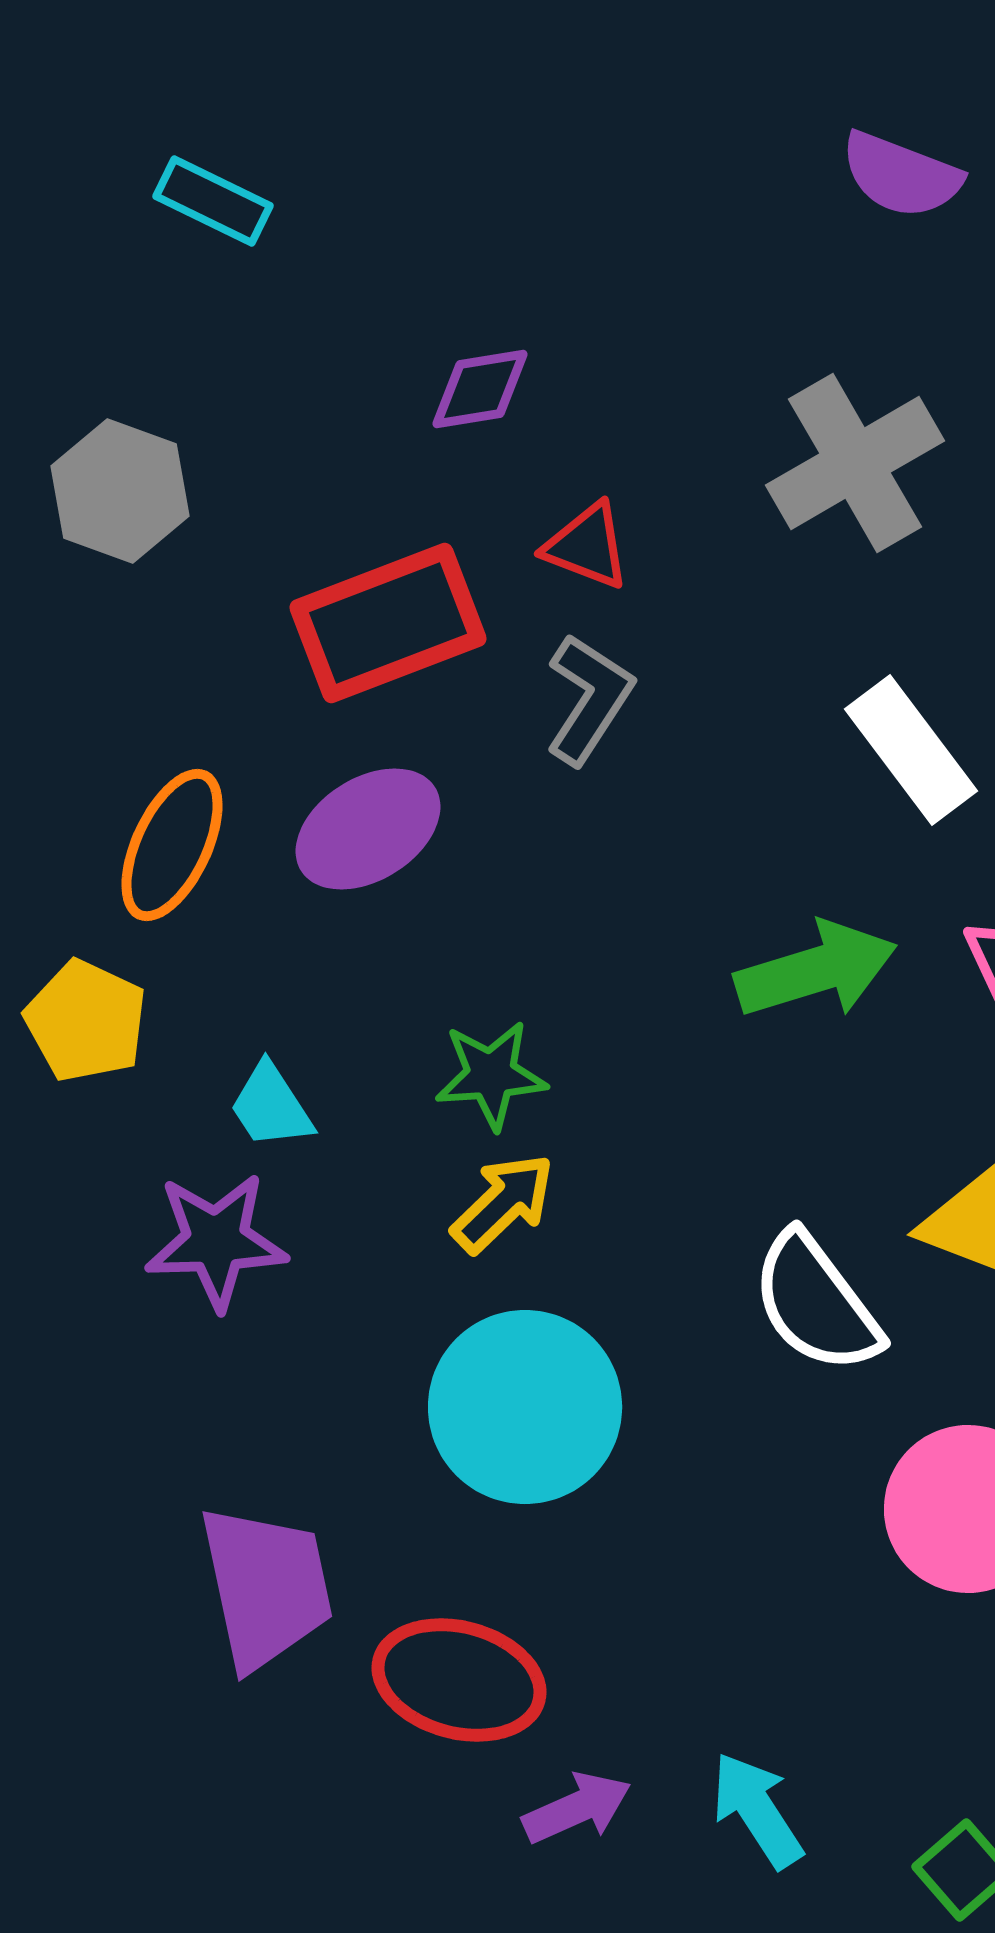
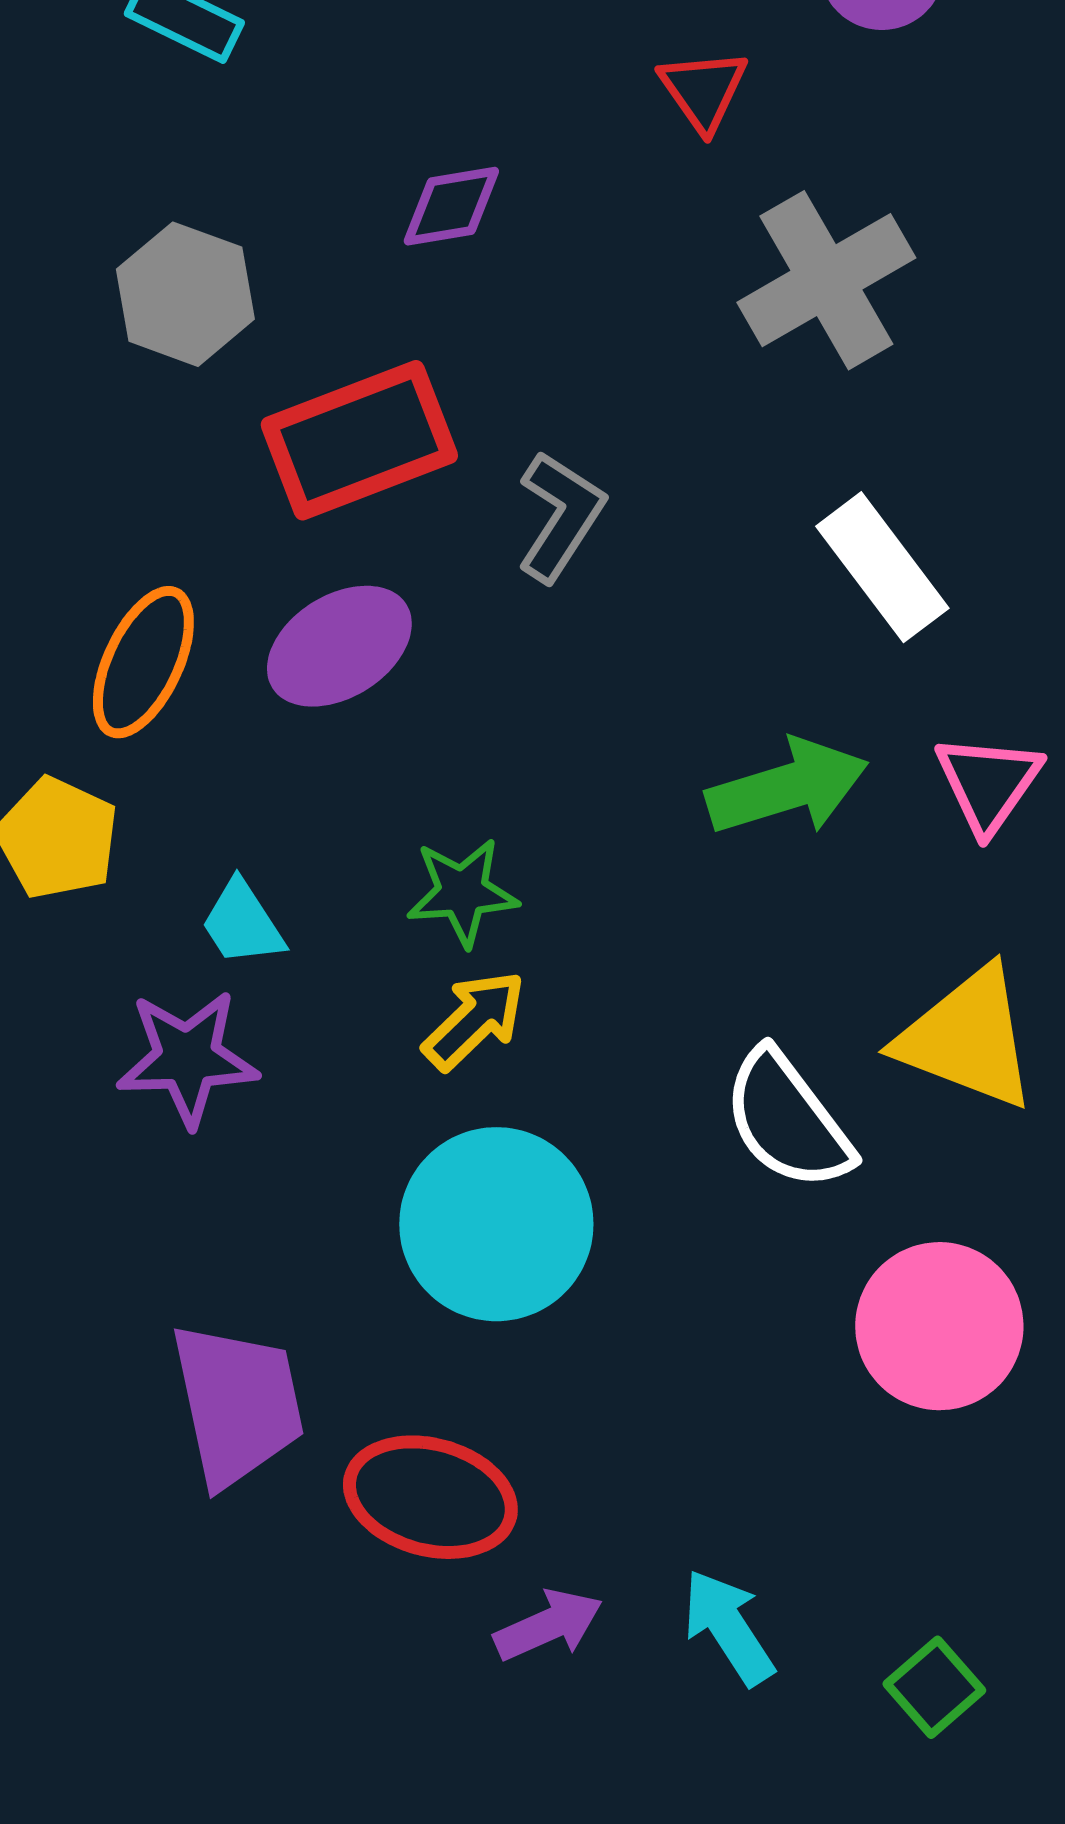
gray hexagon: (120, 491) -> (185, 294), moved
red triangle: (587, 546) -> (703, 90), moved, turned 34

